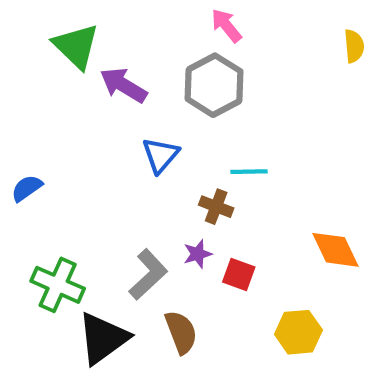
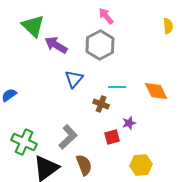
orange diamond: (335, 250) -> (156, 91), moved
purple star: (198, 254) -> (129, 123), moved
red square: (239, 275) -> (112, 137), turned -35

